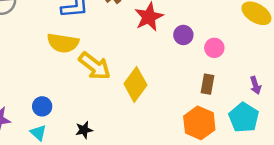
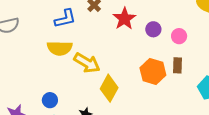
yellow diamond: (135, 84) -> (109, 88), moved
orange hexagon: (199, 123) -> (153, 71), moved

